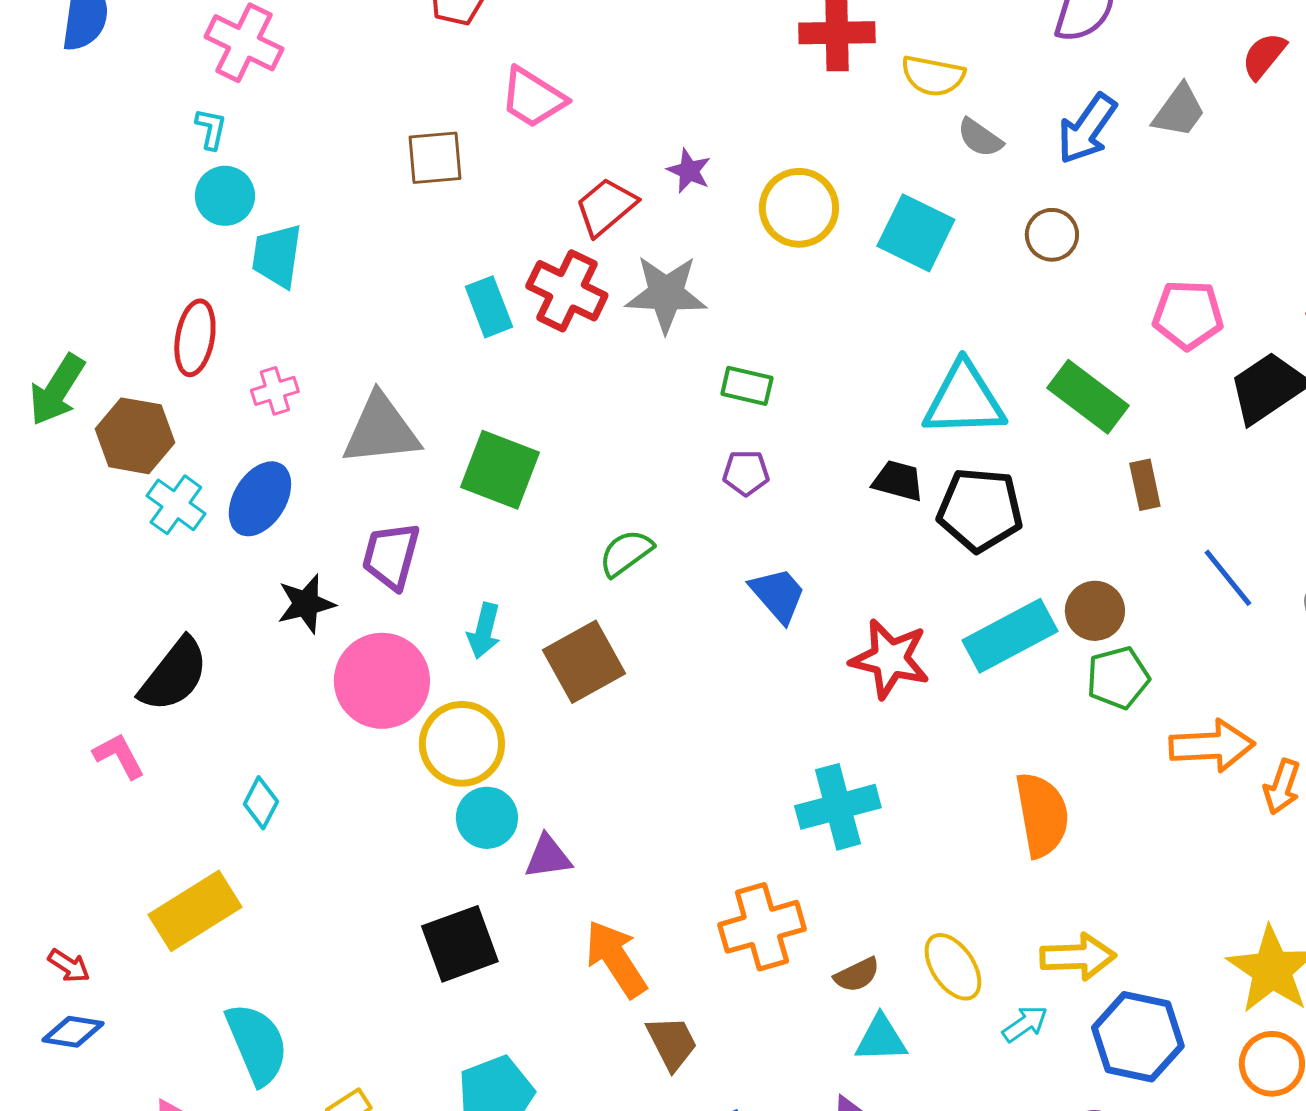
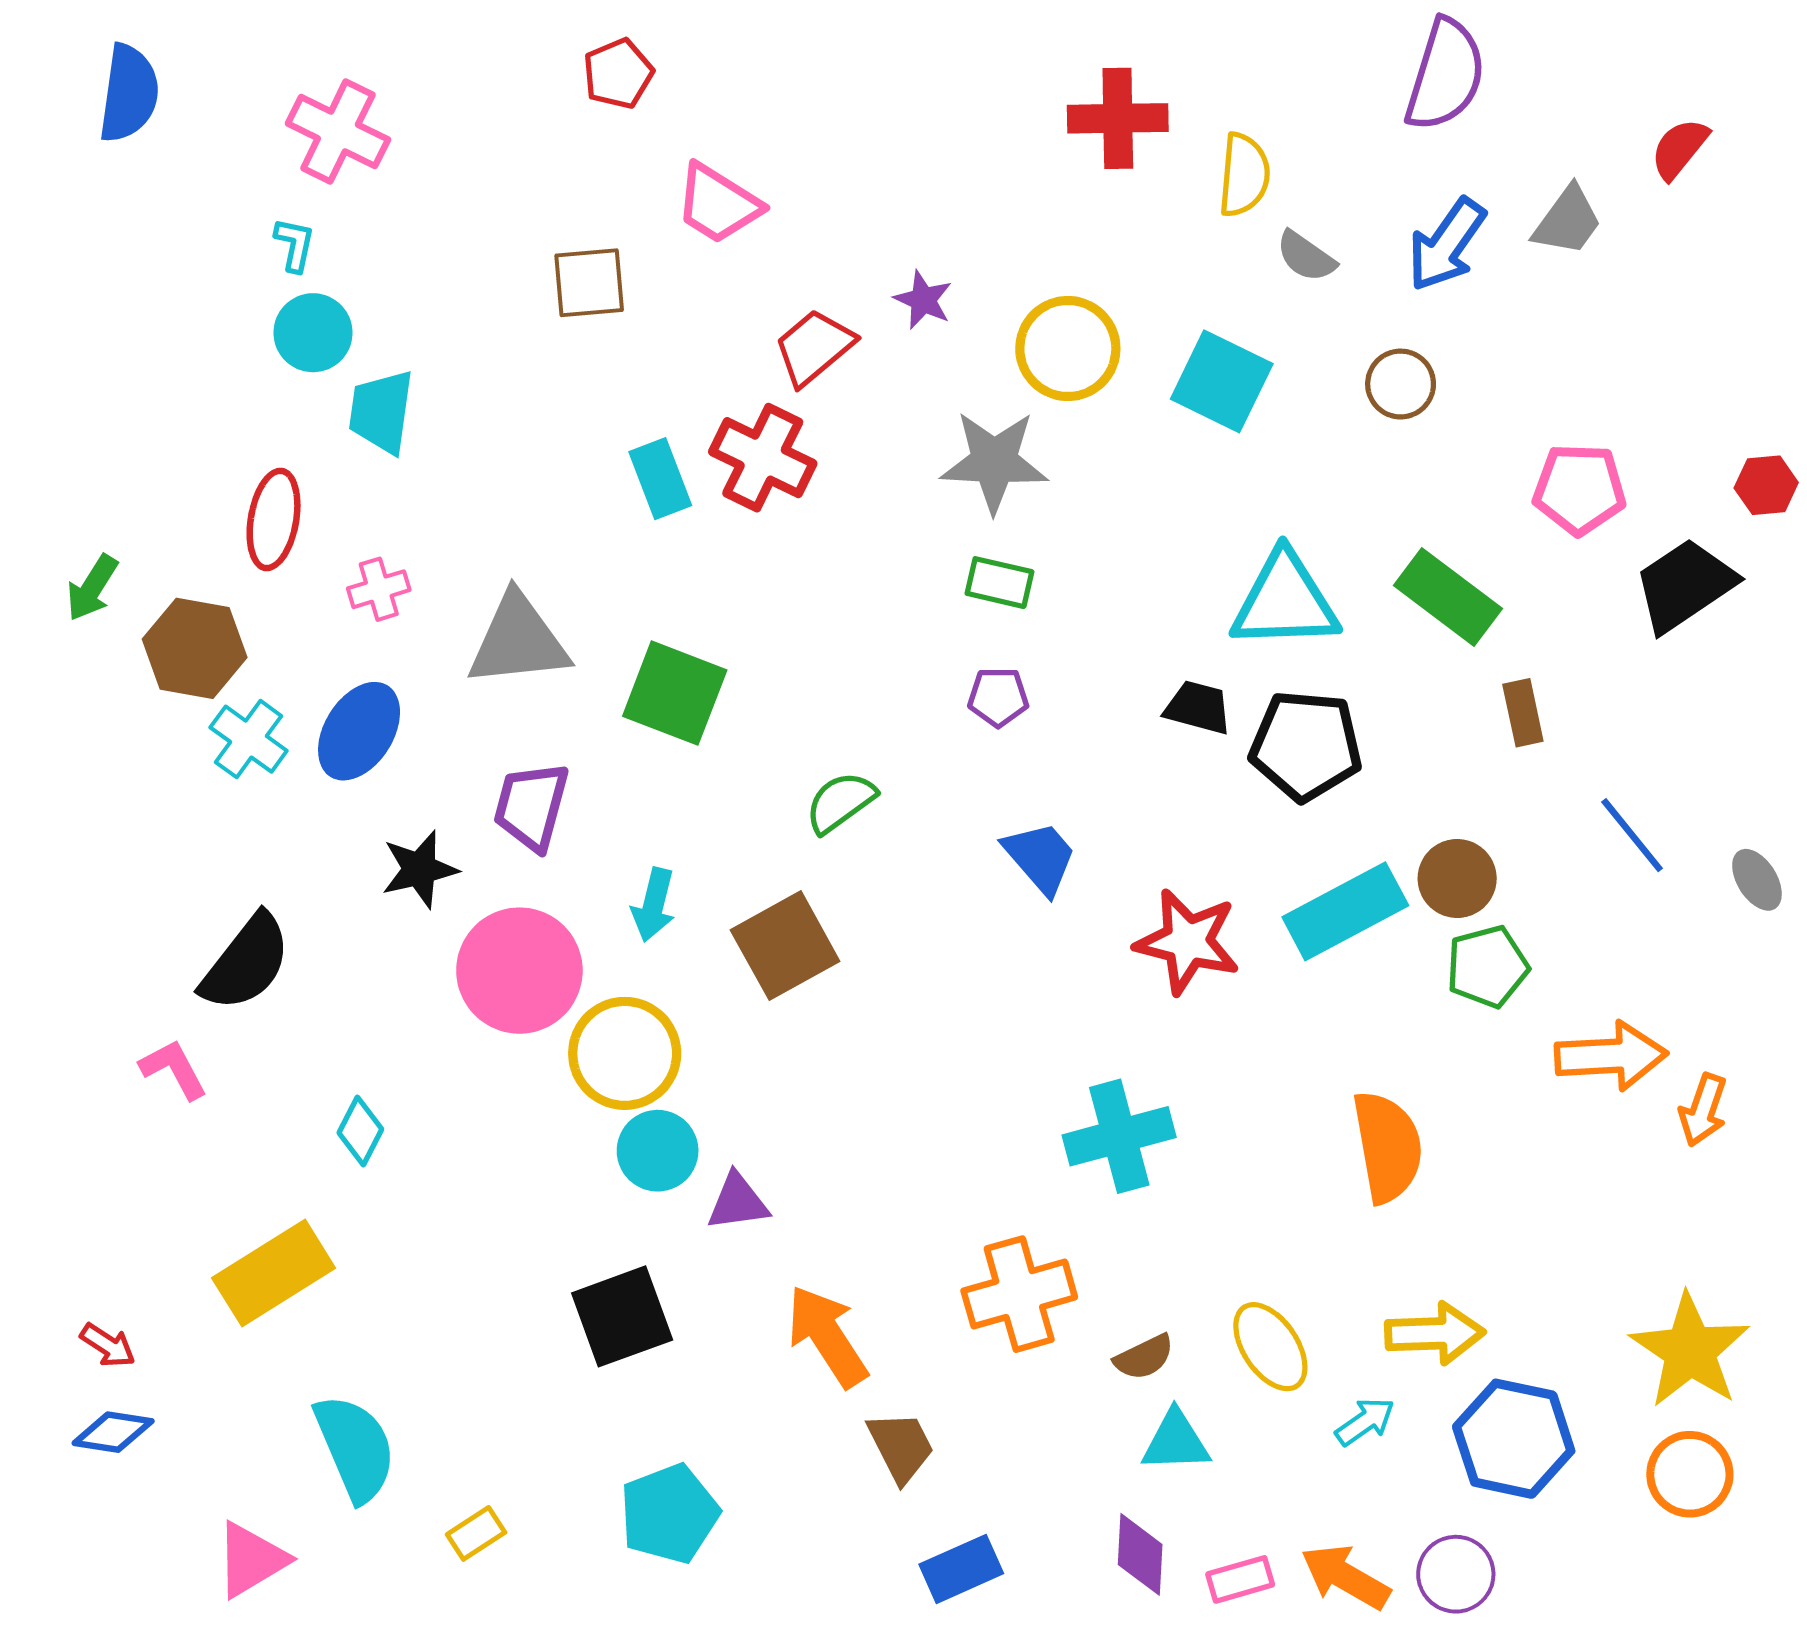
yellow semicircle: (933, 76) -> (1244, 175), turned -96
gray star: (666, 294) -> (994, 462), moved
green arrow: (57, 390) -> (92, 588), size x0.7

